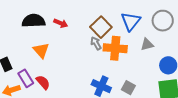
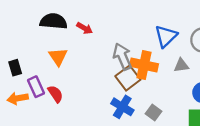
brown square: (101, 27) -> (128, 78), moved
gray arrow: (96, 43) -> (122, 57), size x1.6

